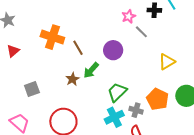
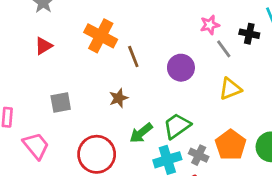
black cross: (154, 10) -> (249, 34), moved
yellow triangle: (167, 62) -> (230, 89), moved
green arrow: (91, 70) -> (141, 133), moved

